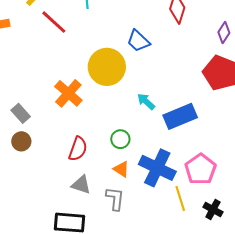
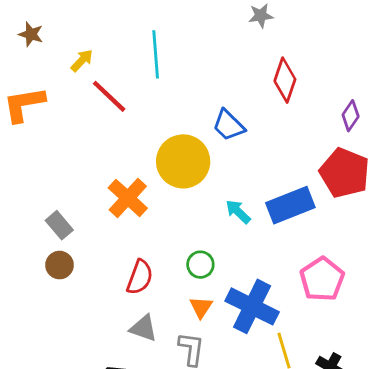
blue rectangle: (180, 116) -> (290, 205), moved
orange triangle: (121, 169) -> (201, 307), turned 30
pink pentagon: (200, 169) -> (322, 279), moved

